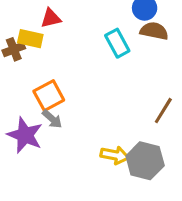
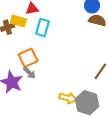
cyan rectangle: (117, 43) -> (42, 28), moved, turned 42

